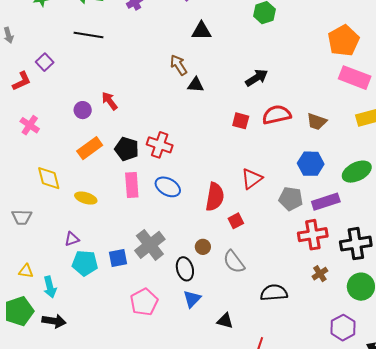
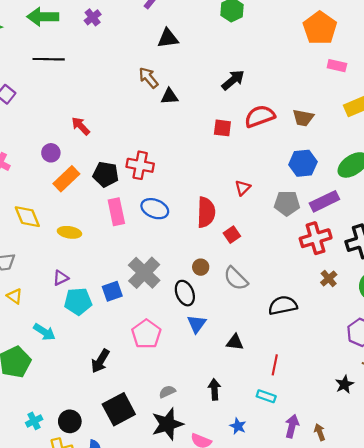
pink rectangle: (355, 78) -> (337, 66), size x0.6
purple circle: (83, 110) -> (51, 153), moved
red triangle: (252, 179) -> (243, 188), size x0.7
yellow triangle: (26, 271) -> (15, 296), moved, turned 35
cyan arrow: (50, 287) -> (44, 332), turned -35
black arrow: (54, 321) -> (100, 361), moved, turned 120

